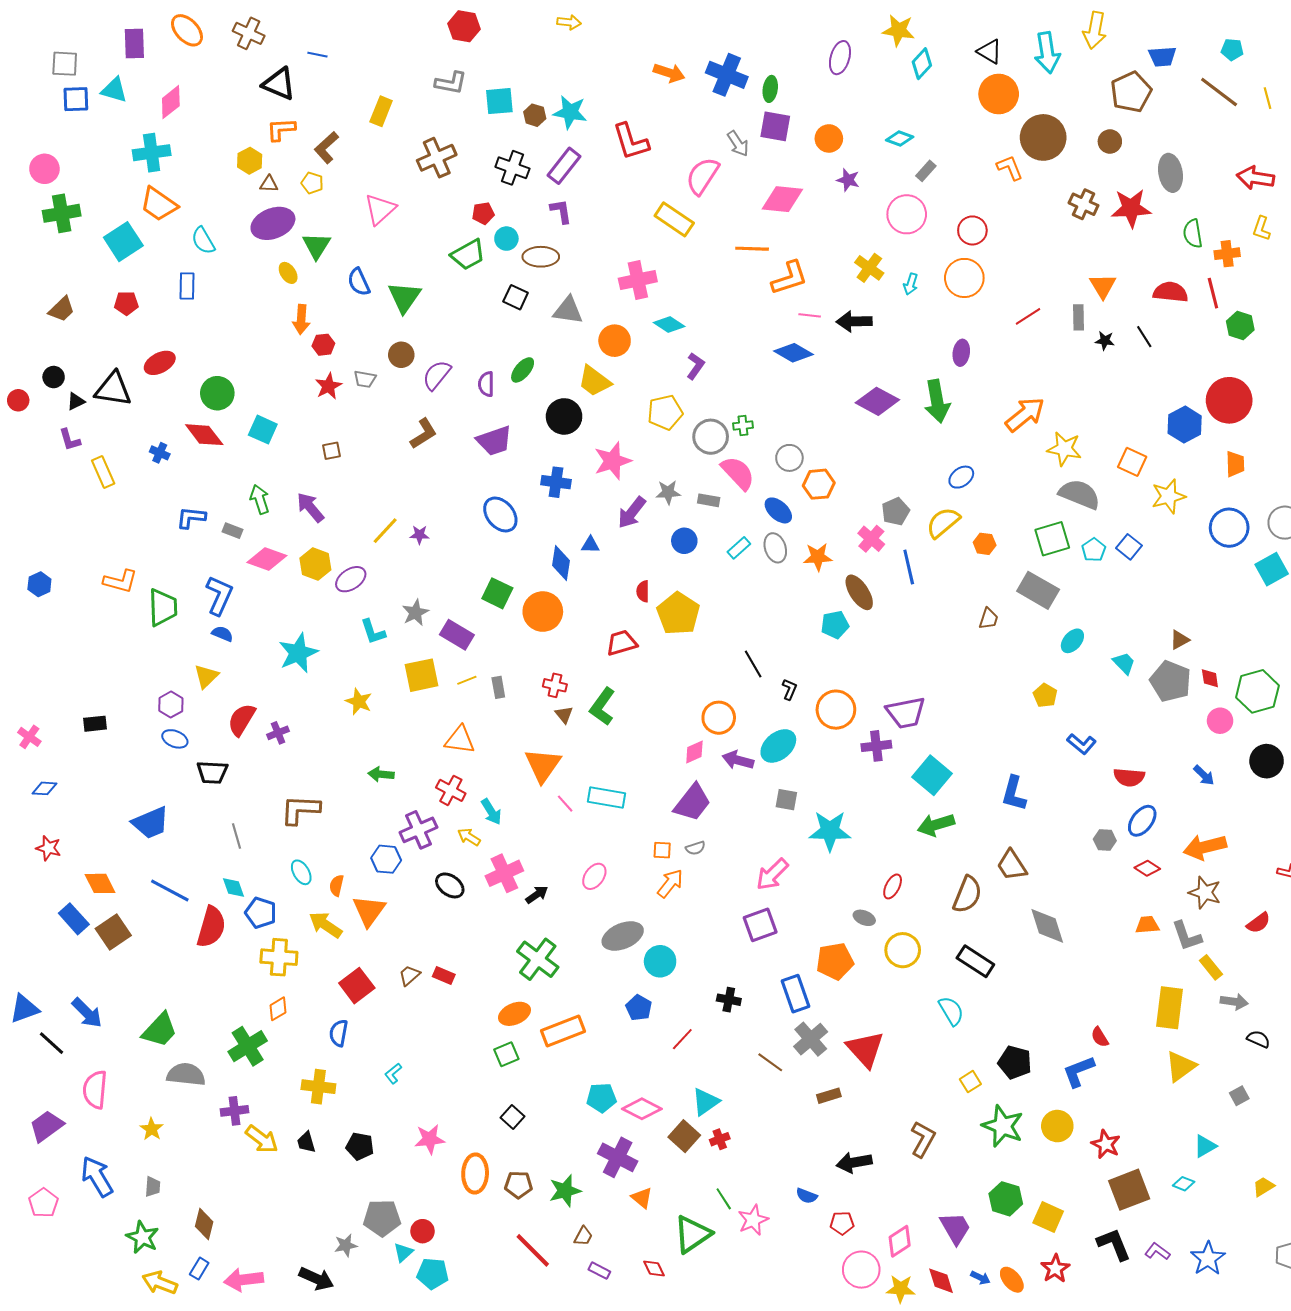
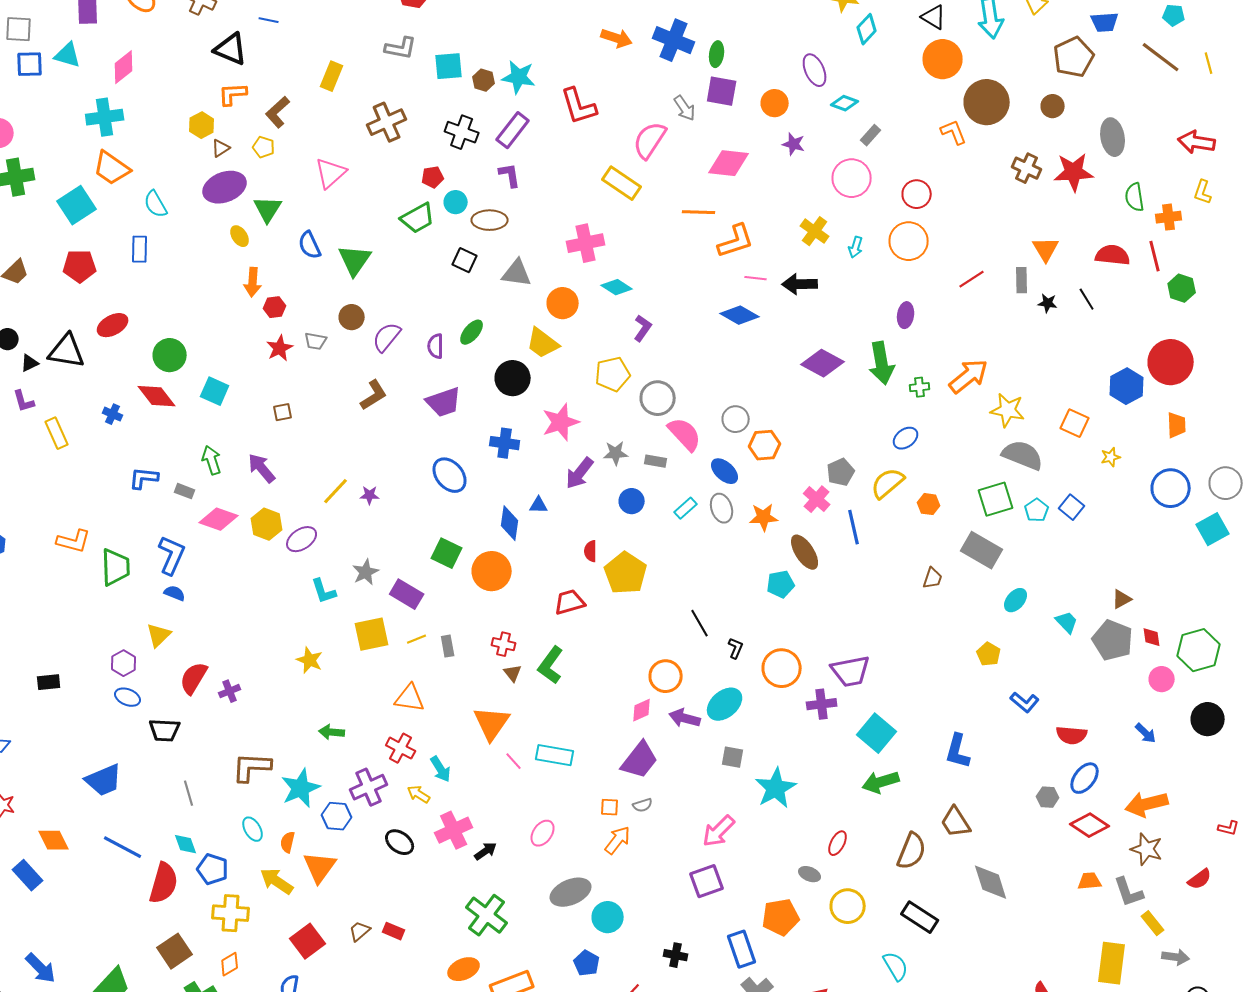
purple ellipse: (840, 58) -> (815, 70), moved, turned -40
brown triangle: (269, 184) -> (221, 148), turned -36
red pentagon: (126, 303) -> (80, 266), size x1.4
green cross: (743, 426) -> (920, 387), moved
yellow star: (1168, 496) -> (1111, 457), size x0.6
cyan star: (298, 653) -> (301, 788), moved
cyan star: (830, 831) -> (776, 788), turned -30
red diamond: (1147, 868) -> (1090, 825), size x1.5
brown square: (113, 932) -> (175, 951), moved

